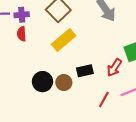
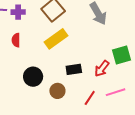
red semicircle: (22, 34) -> (16, 40), moved
brown circle: (64, 83) -> (57, 91), moved

